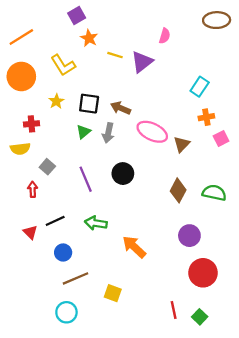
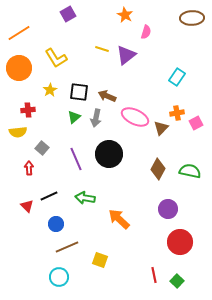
orange star: (89, 38) -> (125, 15), moved
orange cross: (206, 117) -> (177, 113), moved
black circle: (123, 174) -> (109, 154), size x1.4

